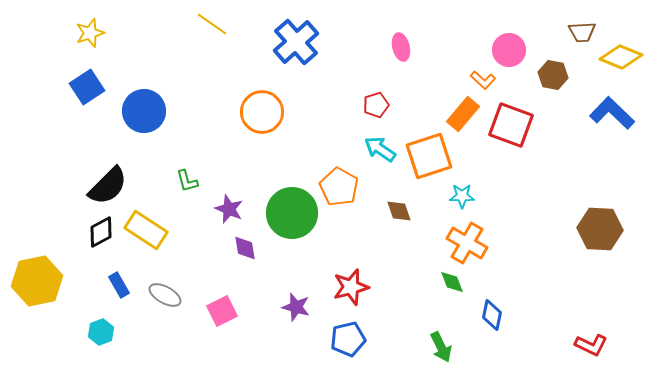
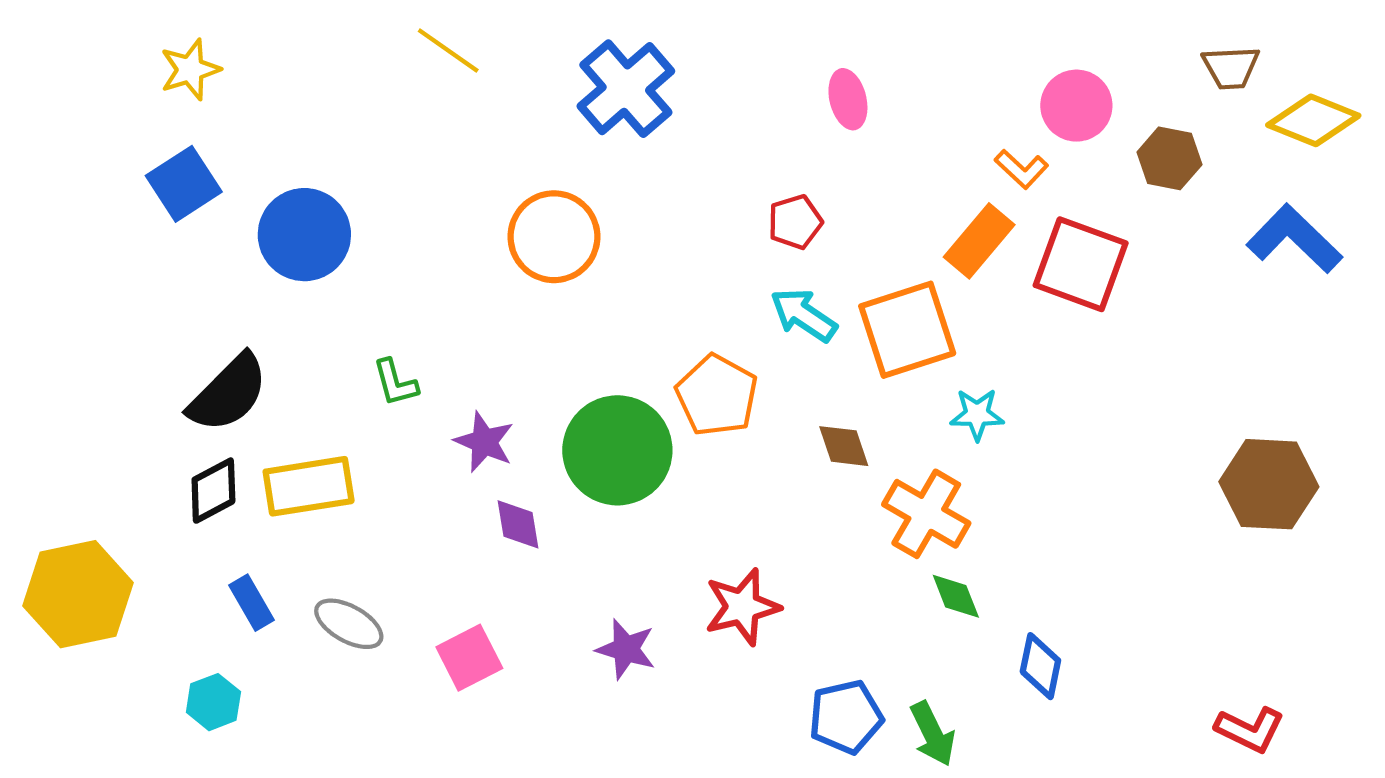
yellow rectangle: (146, 230) -> (309, 486), turned -42
orange cross: (467, 243) -> (926, 514), moved
blue pentagon: (348, 339) -> (846, 717), moved

